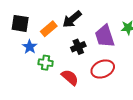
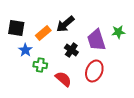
black cross: (78, 47) -> (71, 50), turned -32
red ellipse: (103, 69) -> (94, 71), turned -45

